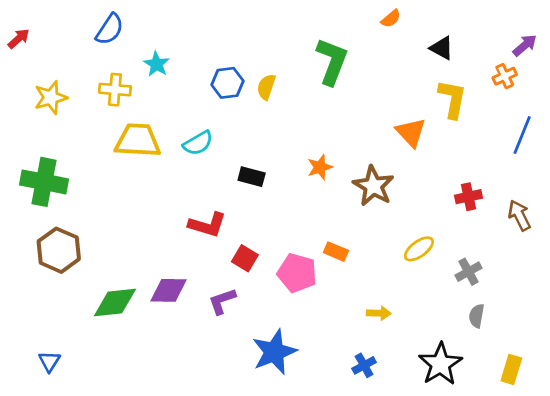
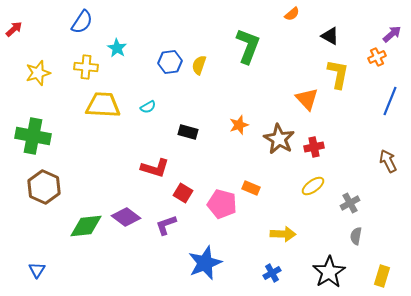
cyan semicircle: (198, 143) -> (148, 107), size x0.7
red cross: (468, 197) -> (314, 147), moved
purple diamond: (169, 290) -> (126, 217), turned 36
yellow arrow: (379, 313) -> (283, 234), size x1.4

